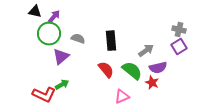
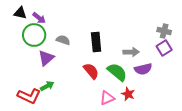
purple arrow: (54, 17) -> (39, 18), turned 88
gray arrow: (146, 51) -> (131, 52), turned 35
red star: (152, 83) -> (128, 94), moved

